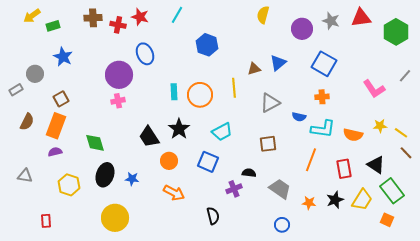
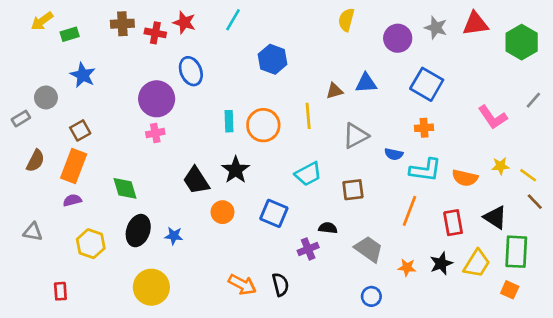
blue triangle: (278, 63) -> (366, 83), turned 36
cyan trapezoid: (222, 132) -> (308, 174), moved
green rectangle: (392, 191) -> (516, 252), turned 40
orange arrow: (174, 193) -> (242, 285), moved

